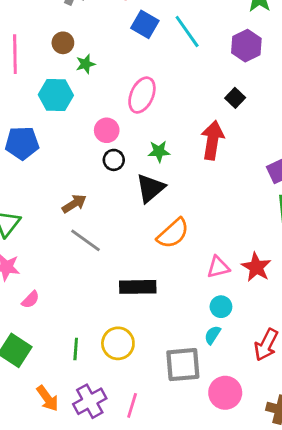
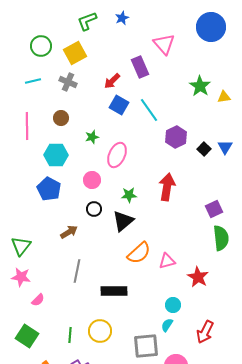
purple hexagon: (246, 46) -> (176, 137), moved
green star: (86, 64) -> (92, 137), moved
black square: (235, 98) -> (204, 149), moved
blue pentagon: (22, 143) -> (49, 189), moved, turned 30
black circle: (114, 160) -> (94, 209), moved
gray line: (86, 240) -> (77, 271), moved, turned 65
pink triangle: (218, 267) -> (167, 261), moved

